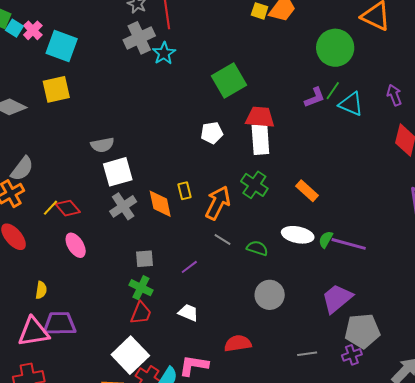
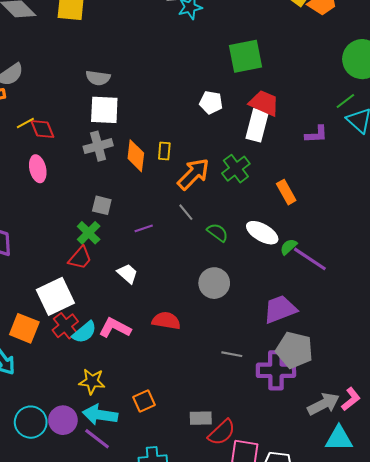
purple L-shape: (315, 97) -> (316, 134), moved
purple cross: (352, 355) -> (276, 370), size x1.8

